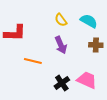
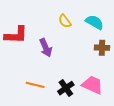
purple arrow: (61, 45) -> (46, 48), moved
orange line: (33, 61) -> (35, 85), moved

